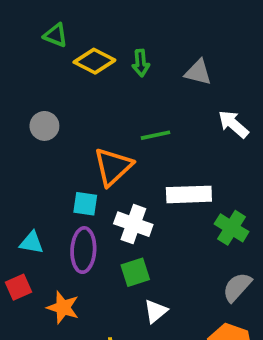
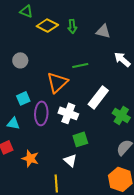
white rectangle: (189, 194) -> (98, 97), turned -50
cyan square: (85, 204) -> (23, 98), moved, turned -32
purple ellipse: (83, 250) -> (41, 113), moved
green square: (135, 272) -> (80, 139), moved
white triangle: (156, 311) -> (70, 160), moved, turned -40

